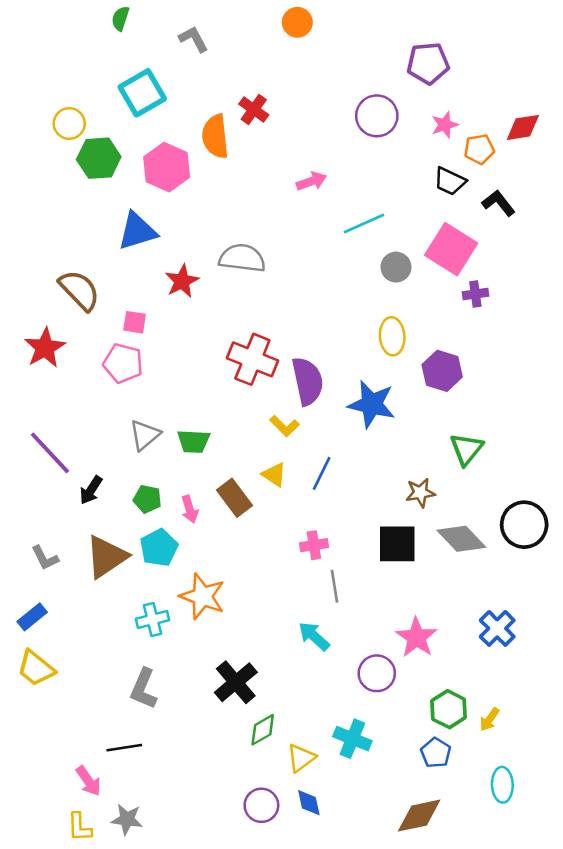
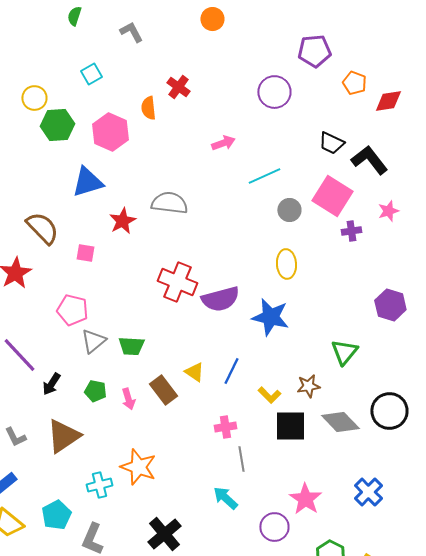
cyan square: (142, 93) -> (91, 74), size x0.6
pink star: (445, 125) -> (388, 211), moved
orange semicircle: (215, 136) -> (148, 108), size x0.7
orange pentagon: (479, 149) -> (354, 83), moved, turned 30
black L-shape: (499, 203) -> (369, 160), size x1.4
pink pentagon: (123, 363) -> (72, 310), moved
purple hexagon: (442, 371) -> (390, 305), moved
purple semicircle: (308, 381) -> (220, 299), turned 87
yellow L-shape: (284, 426) -> (269, 395), moved
cyan pentagon: (159, 548) -> (56, 515), moved

